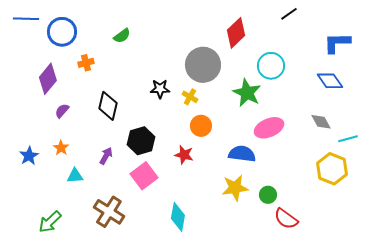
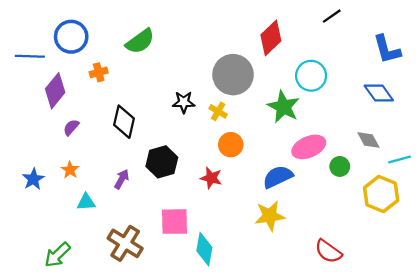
blue line: (26, 19) -> (30, 56), moved
green semicircle: (122, 36) -> (140, 41), size x1.5
blue L-shape: (337, 43) -> (387, 49), turned -104
blue semicircle: (242, 154) -> (278, 177), turned -32
pink square: (144, 176) -> (174, 222), moved, turned 36
green circle: (268, 195) -> (340, 166), moved

